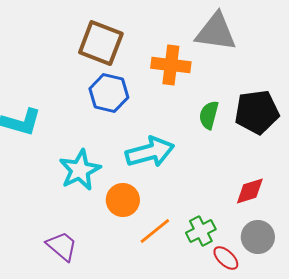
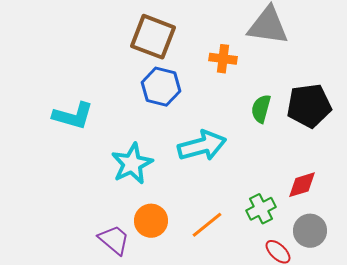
orange cross: (171, 65) -> (223, 59), size x0.7
orange circle: (123, 200) -> (151, 221), moved
green cross: (201, 231) -> (261, 209), moved

